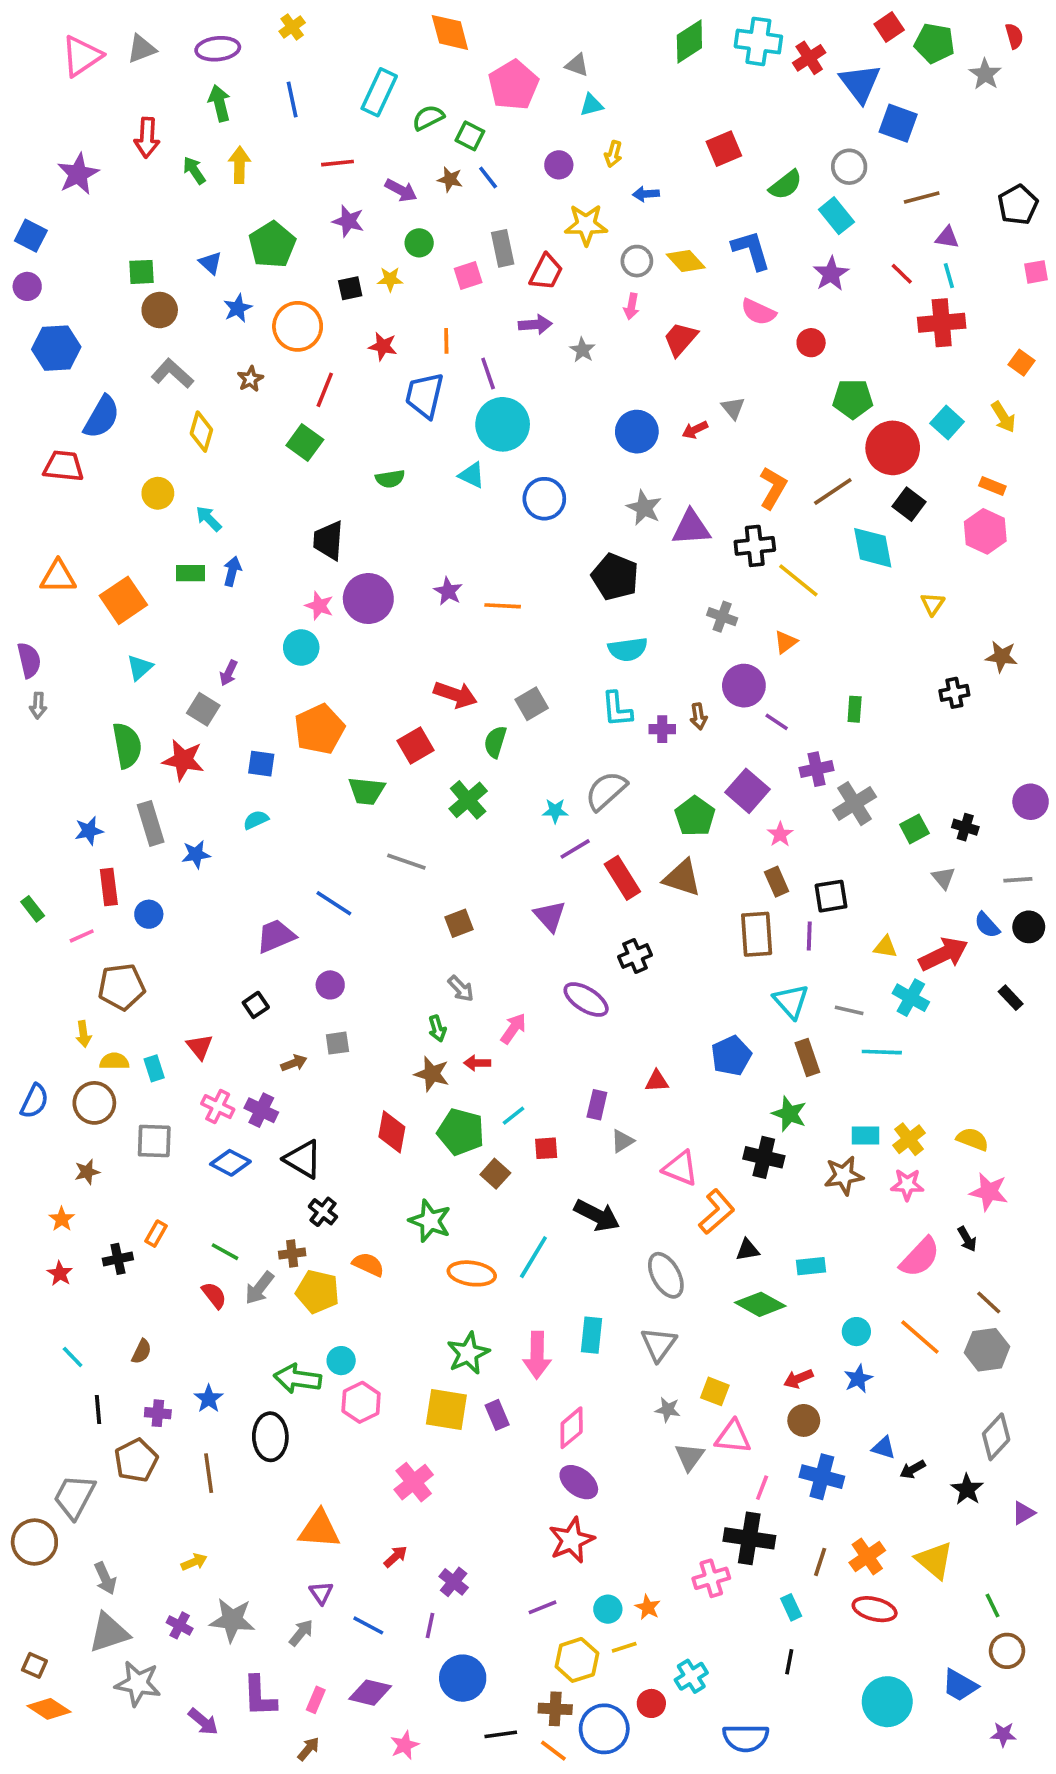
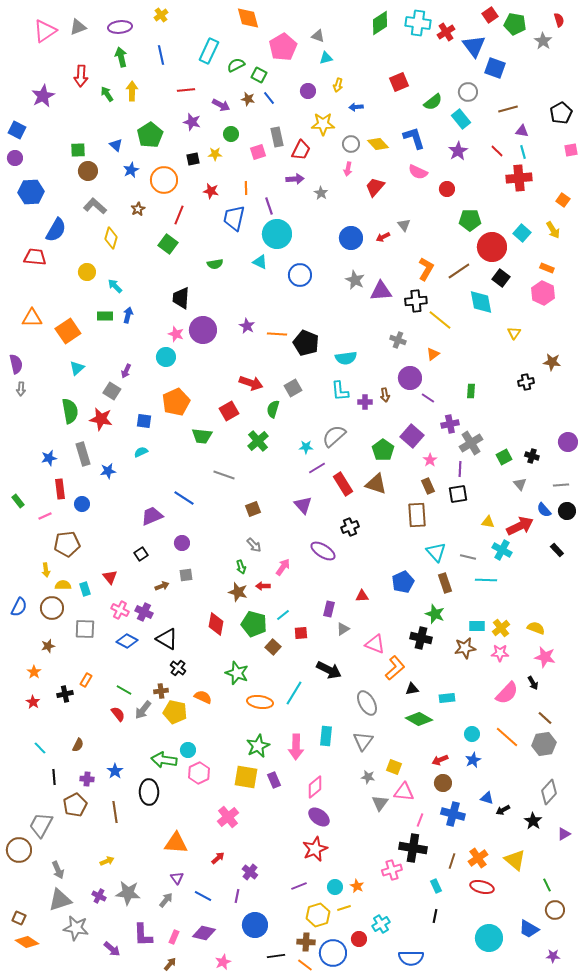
black pentagon: (615, 577) -> (306, 343), moved
purple line: (809, 936) -> (460, 469), moved

